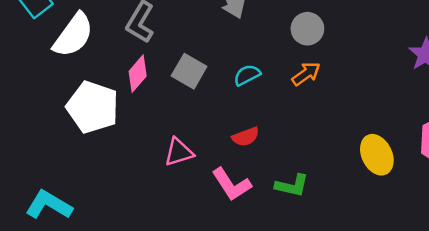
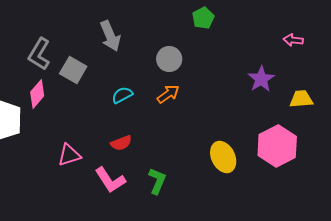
gray square: (189, 71) -> (73, 70), moved
green L-shape: (292, 186) -> (157, 181), turned -80

